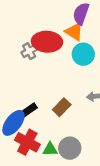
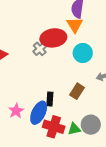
orange triangle: (74, 32) -> (75, 25), turned 36
cyan circle: (83, 54) -> (83, 53), moved
black rectangle: (29, 110) -> (50, 99), turned -40

